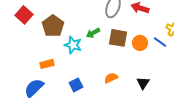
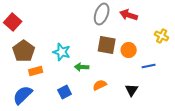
brown pentagon: (53, 26) -> (24, 51), moved
green arrow: (93, 33) -> (82, 67), moved, turned 32
blue line: (160, 42) -> (149, 66), moved, turned -48

